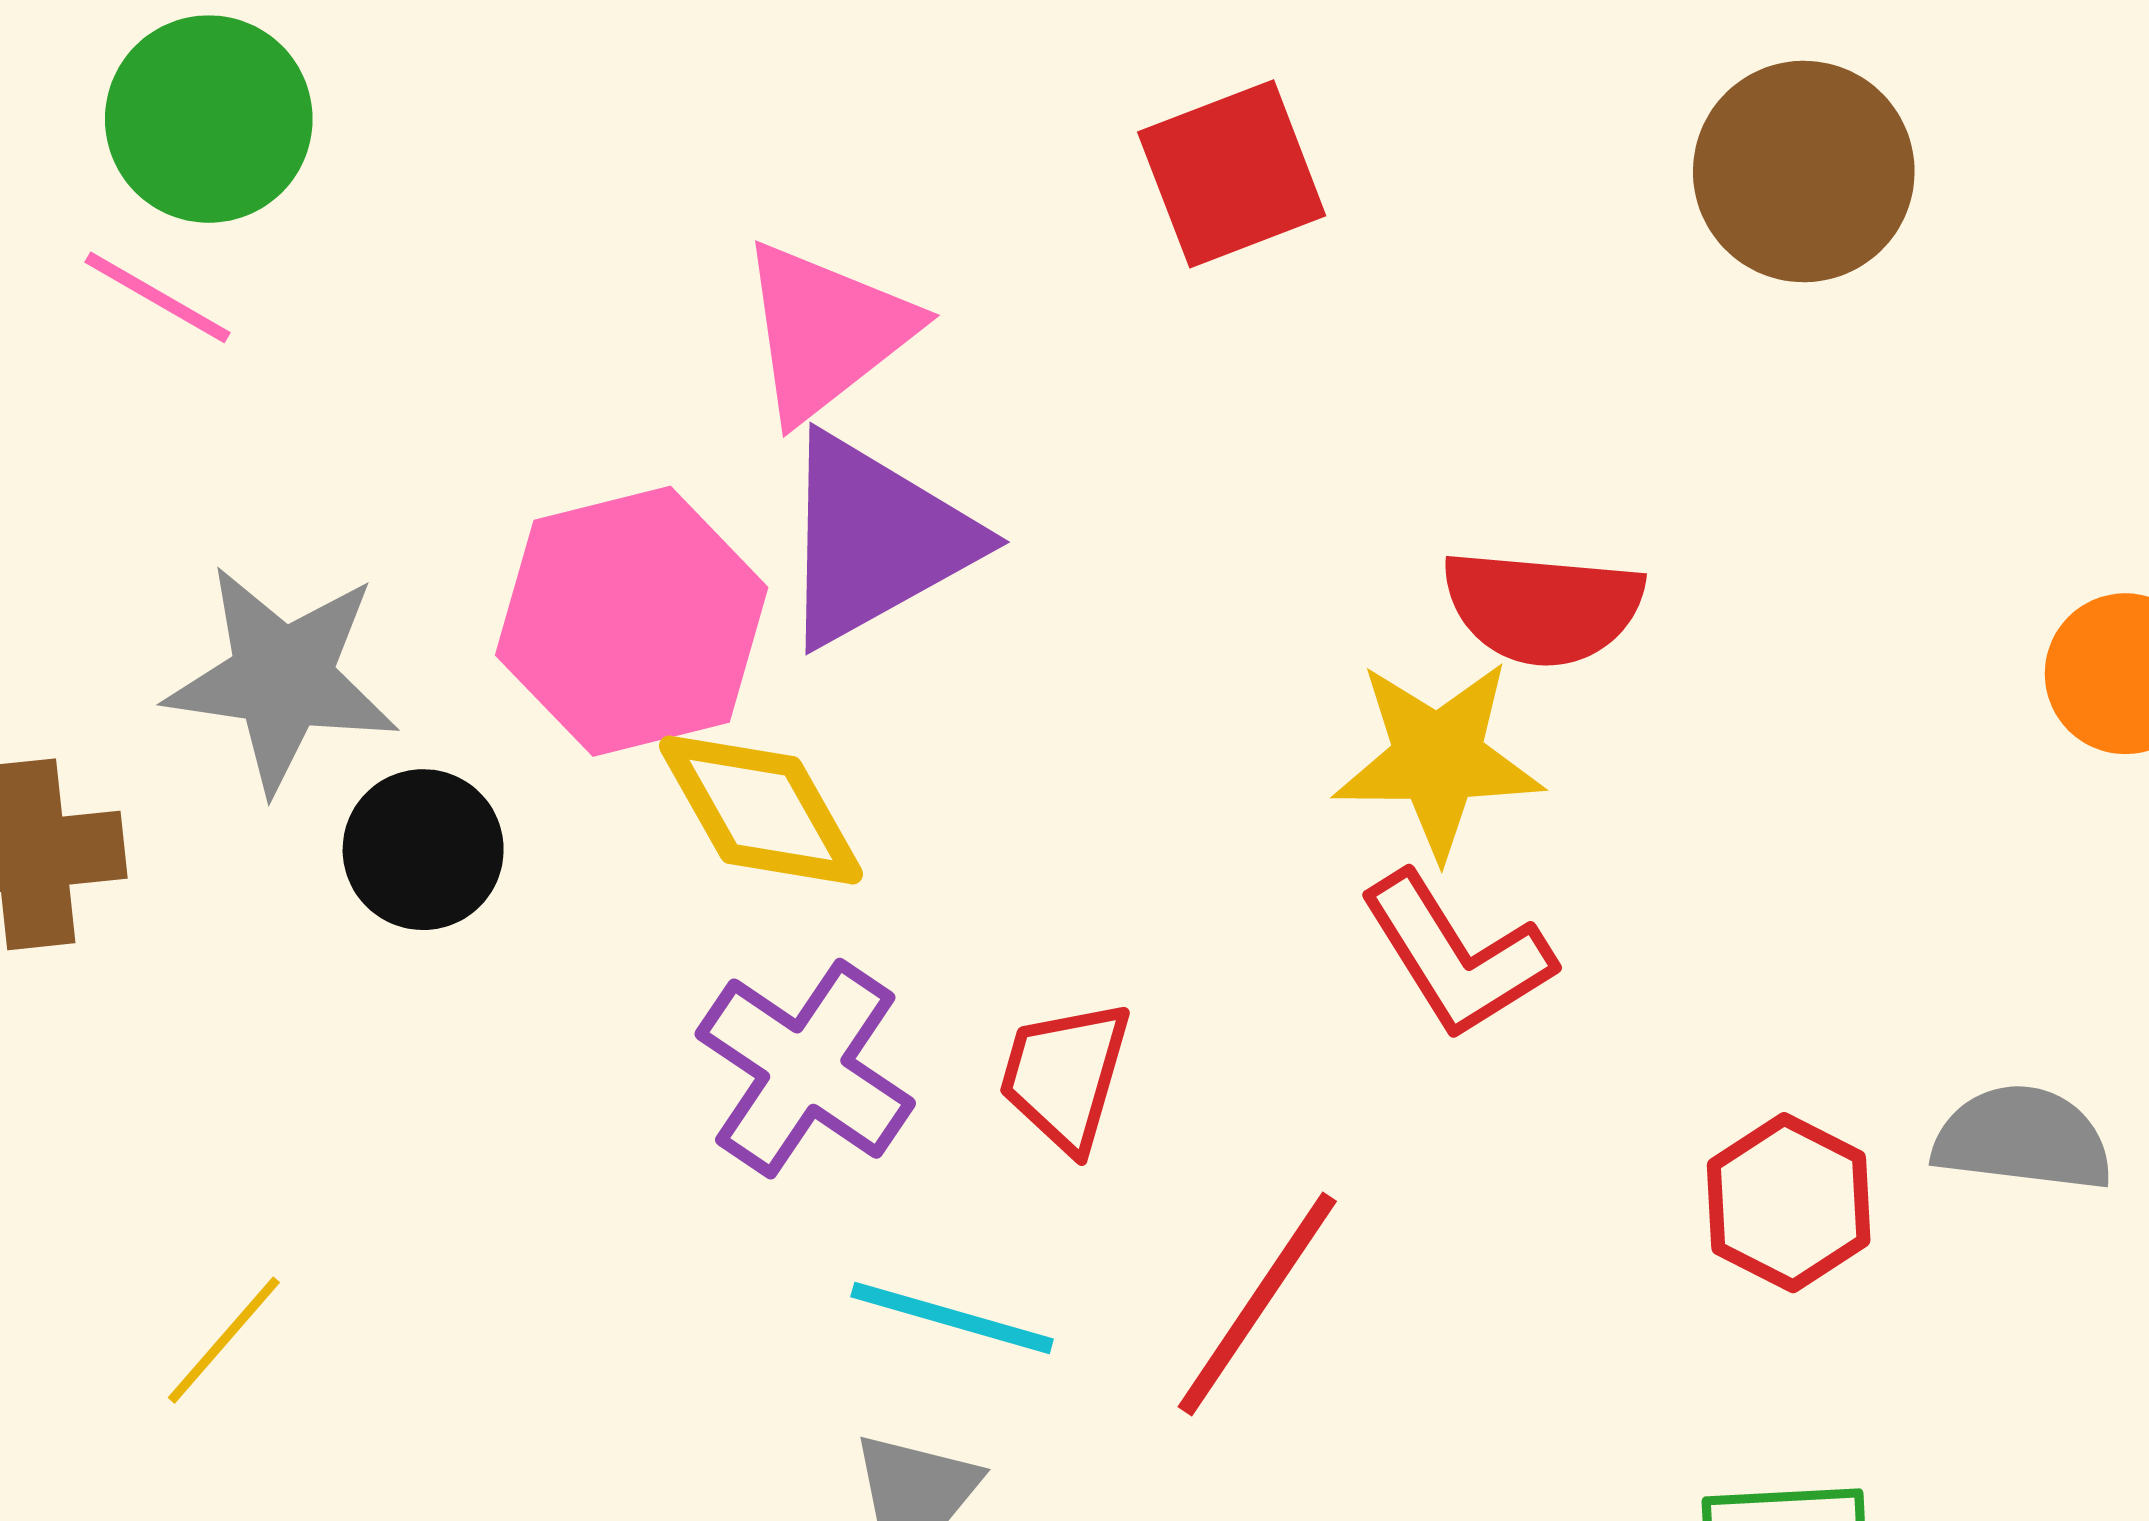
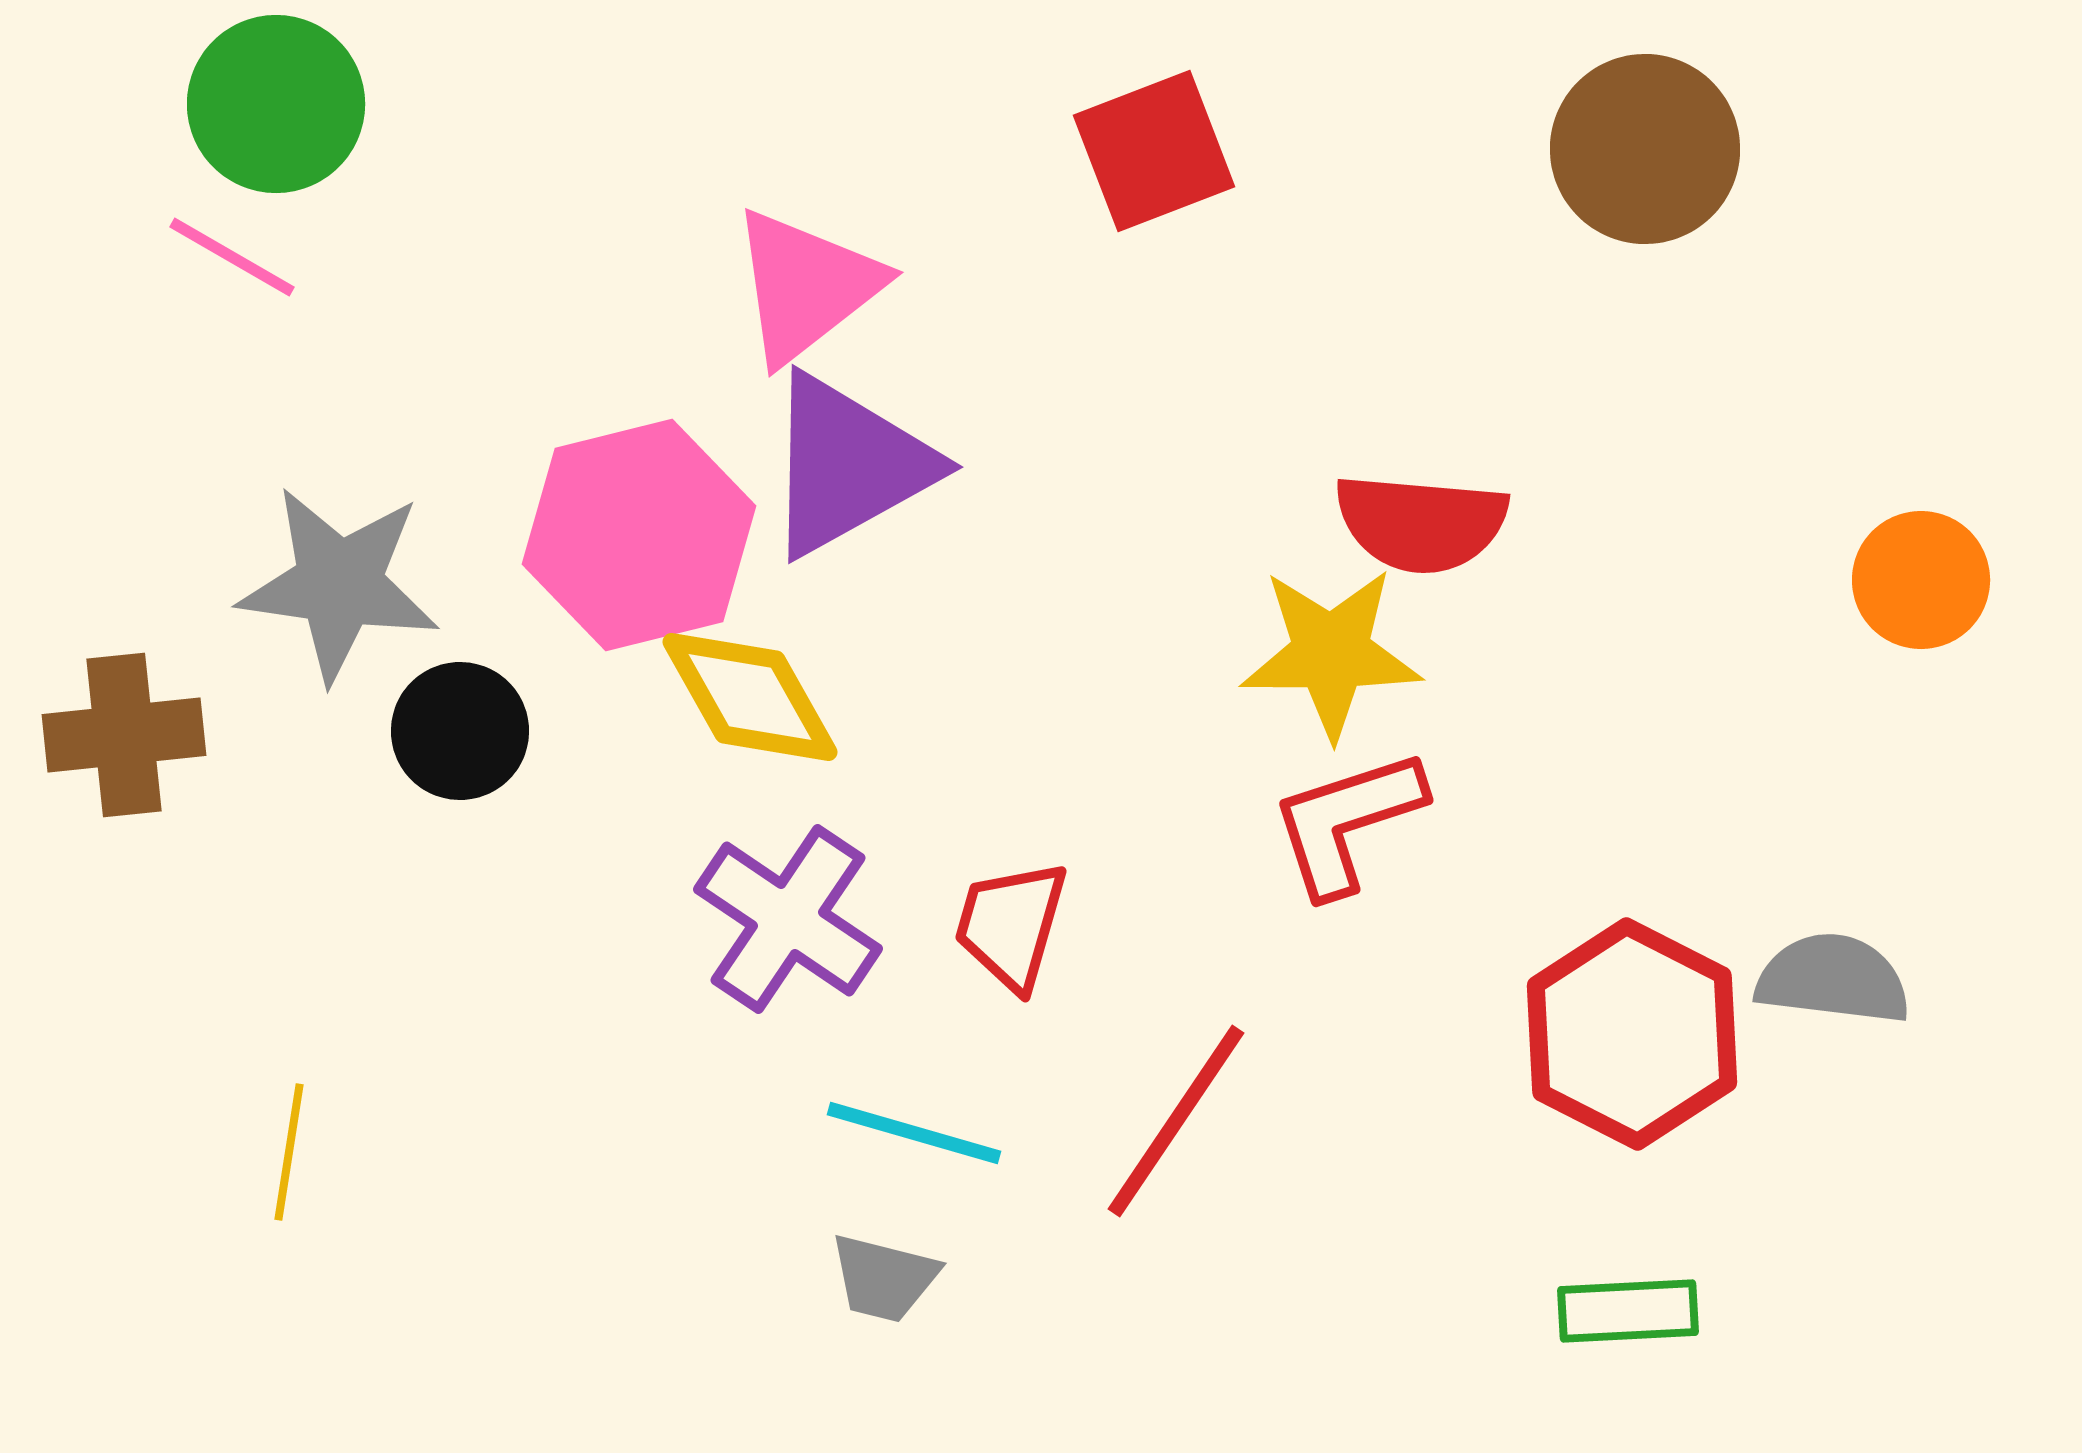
red L-shape: (1457, 956) -> (1347, 822), turned 104
red hexagon: (1789, 1203) -> (1632, 1034), size x1.5
yellow line: (224, 1340) -> (289, 1152), turned -32

